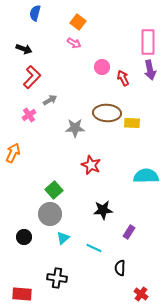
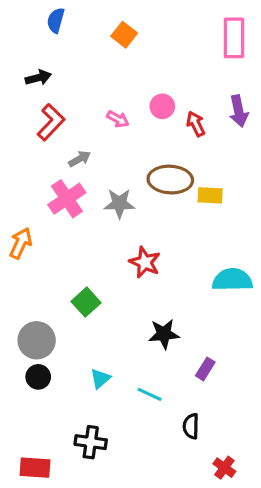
pink rectangle: (148, 42) -> (234, 38), moved
pink arrow: (74, 43) -> (118, 119), moved
black arrow: (24, 49) -> (38, 78), turned -35
pink cross: (29, 115) -> (67, 199), moved, size x1.6
gray circle: (50, 214) -> (37, 340), moved

